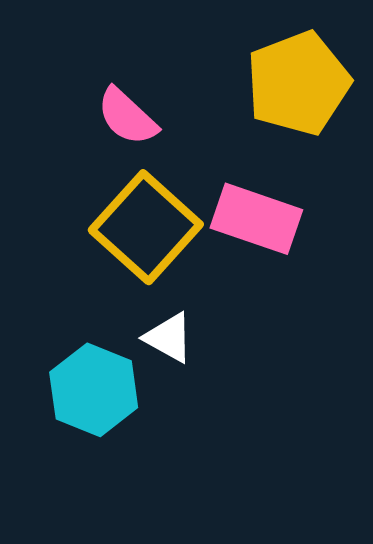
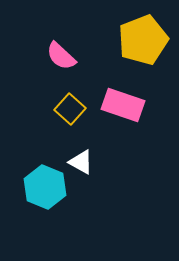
yellow square: (146, 227) -> (70, 109), size x0.6

